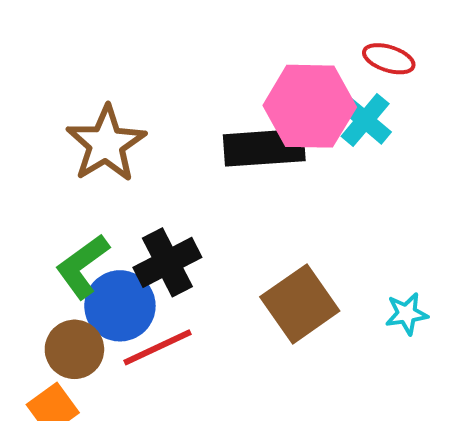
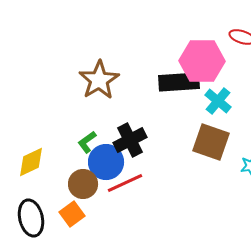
cyan cross: (365, 120) -> (218, 101), moved
green L-shape: (82, 266) -> (87, 142), size x0.7
brown square: (300, 304) -> (211, 142), moved, turned -36

